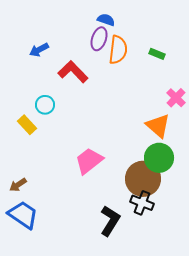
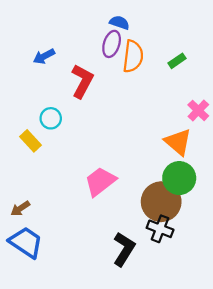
green rectangle: (157, 54) -> (177, 61), turned -56
red L-shape: (73, 72) -> (82, 81), turned 72

